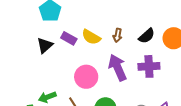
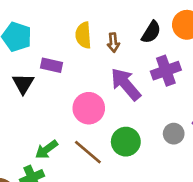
yellow semicircle: (91, 37) -> (83, 35), moved, turned 72

